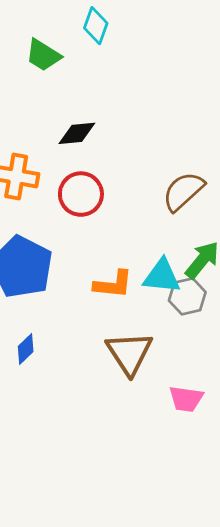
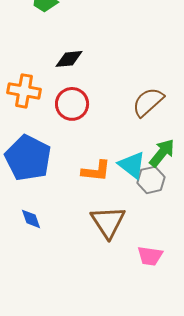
cyan triangle: (162, 276) -> (132, 165), turned 32
blue diamond: (26, 349) -> (31, 219), turned -65

